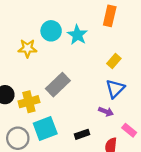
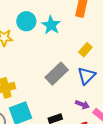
gray rectangle: (58, 85) -> (57, 74), moved
purple arrow: (106, 112) -> (82, 105), moved

